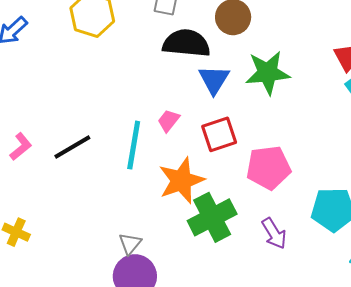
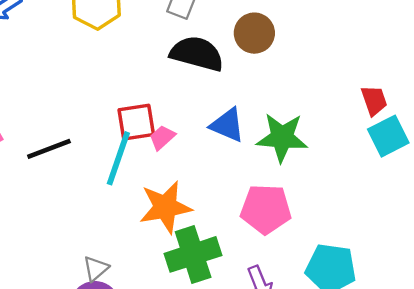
green star: (268, 73) -> (282, 137), moved
blue triangle: (214, 80) -> (227, 125), moved, turned -48
red square: (219, 134) -> (136, 122), moved

